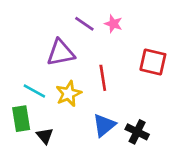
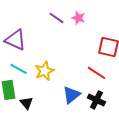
purple triangle: (61, 53) -> (15, 40), moved, turned 35
red line: (103, 78) -> (96, 73), moved, turned -48

